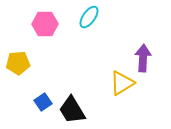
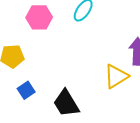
blue square: (43, 102) -> (26, 90), moved

